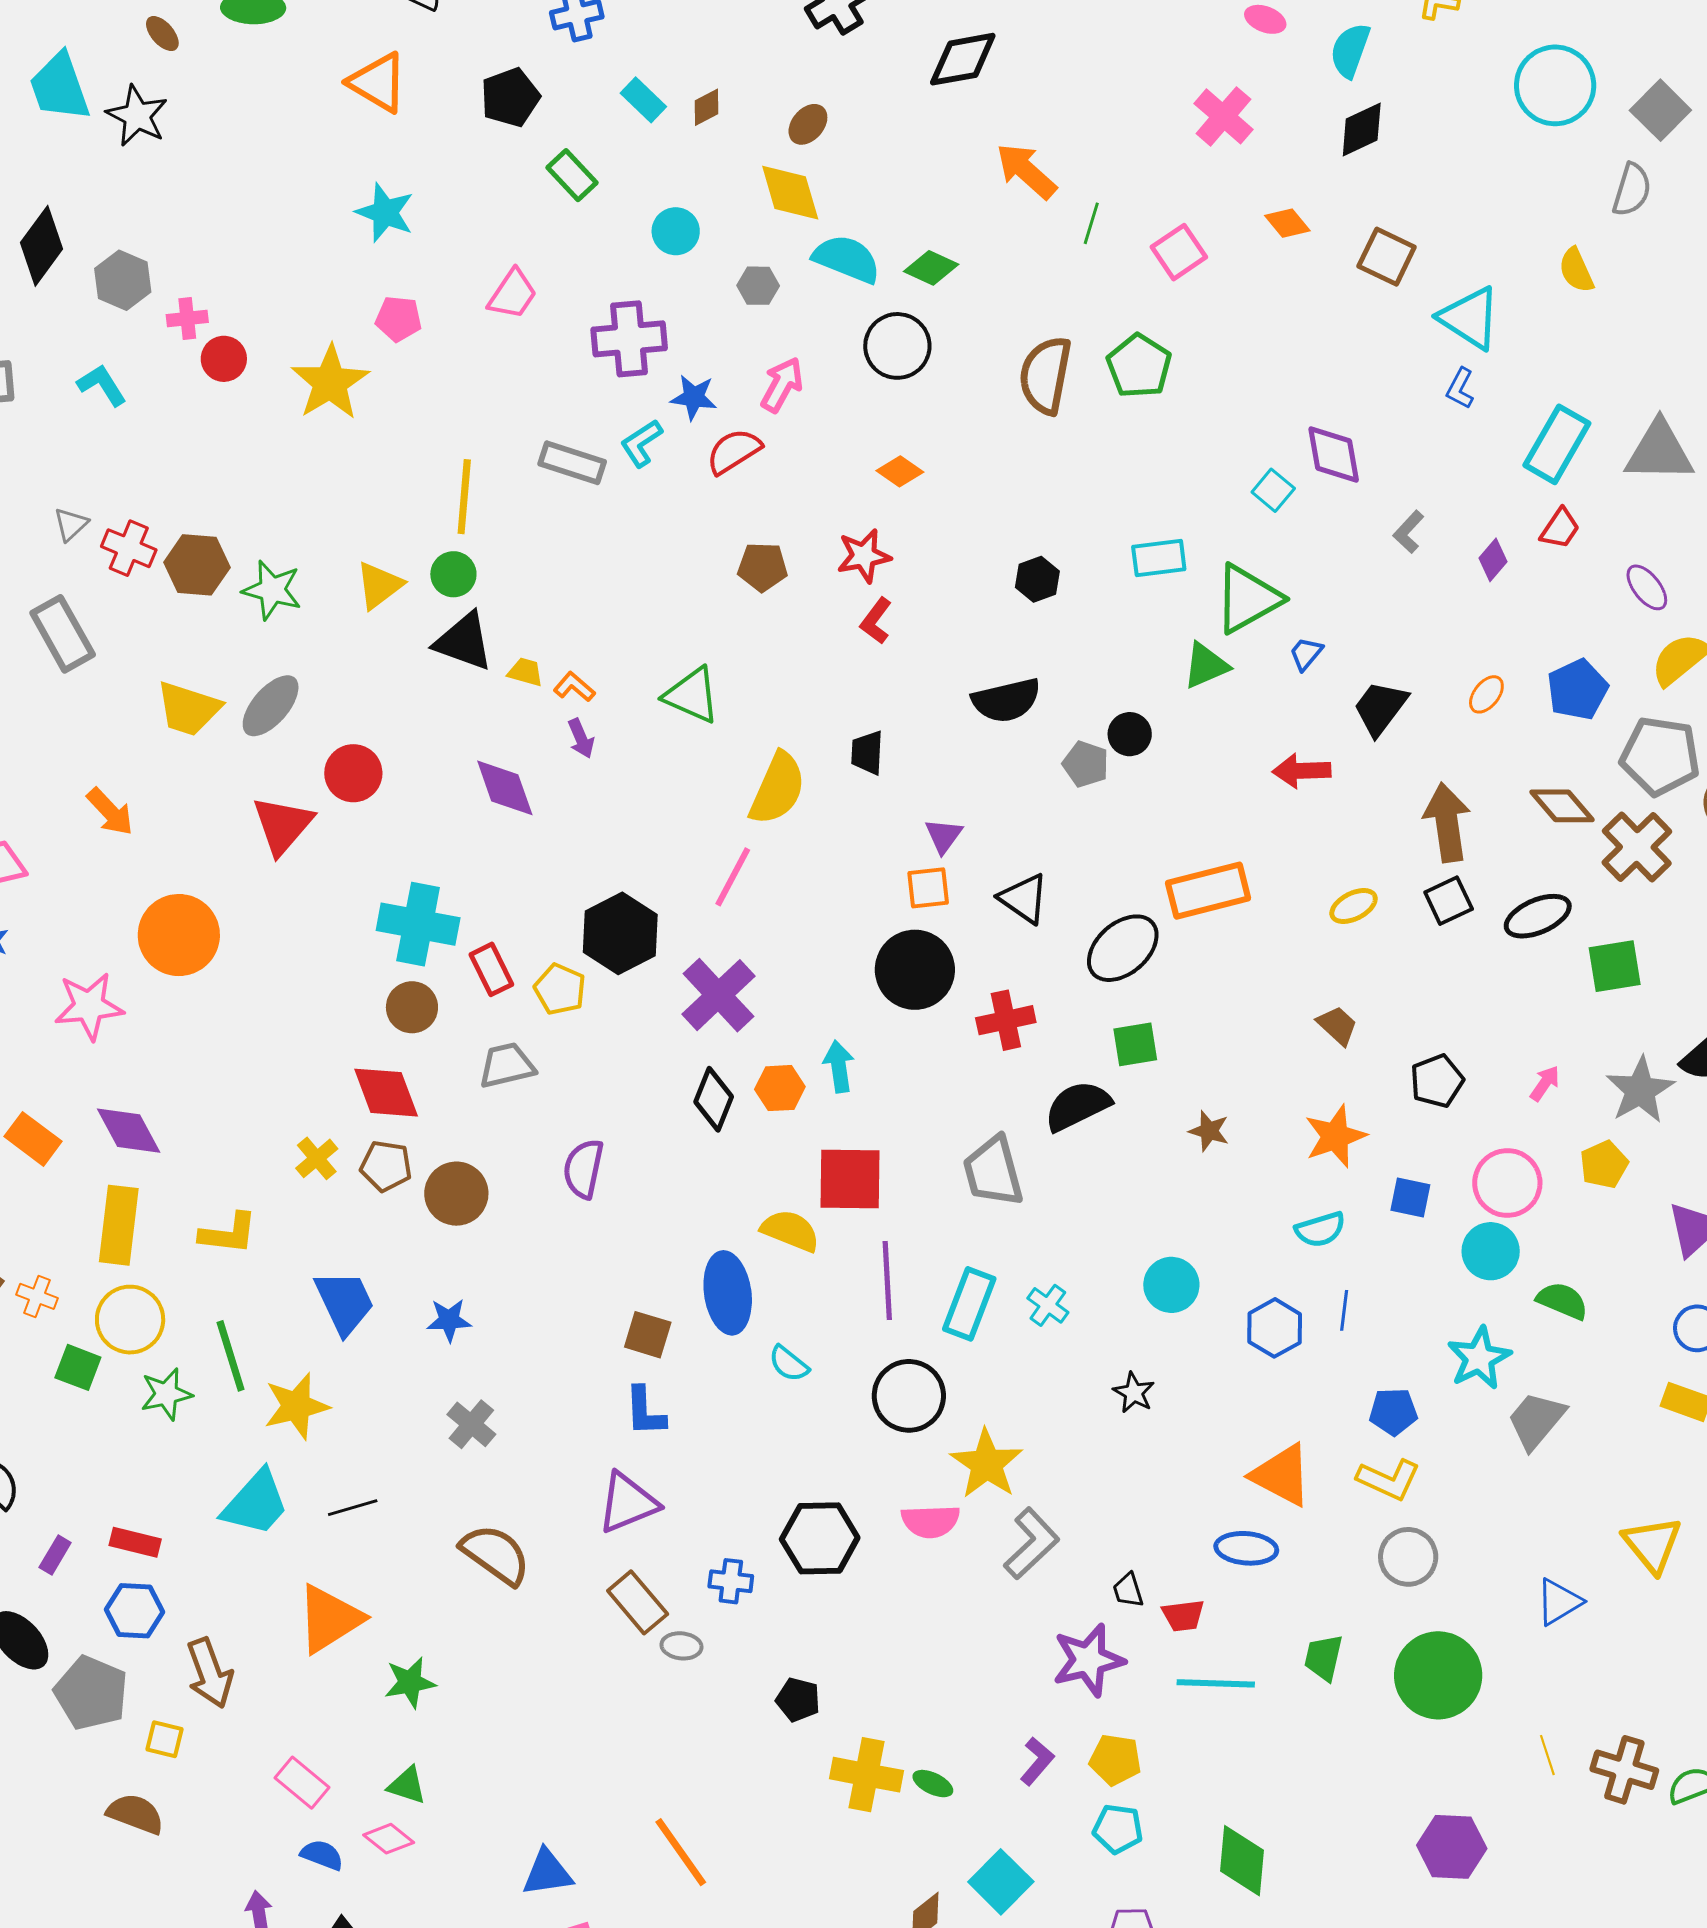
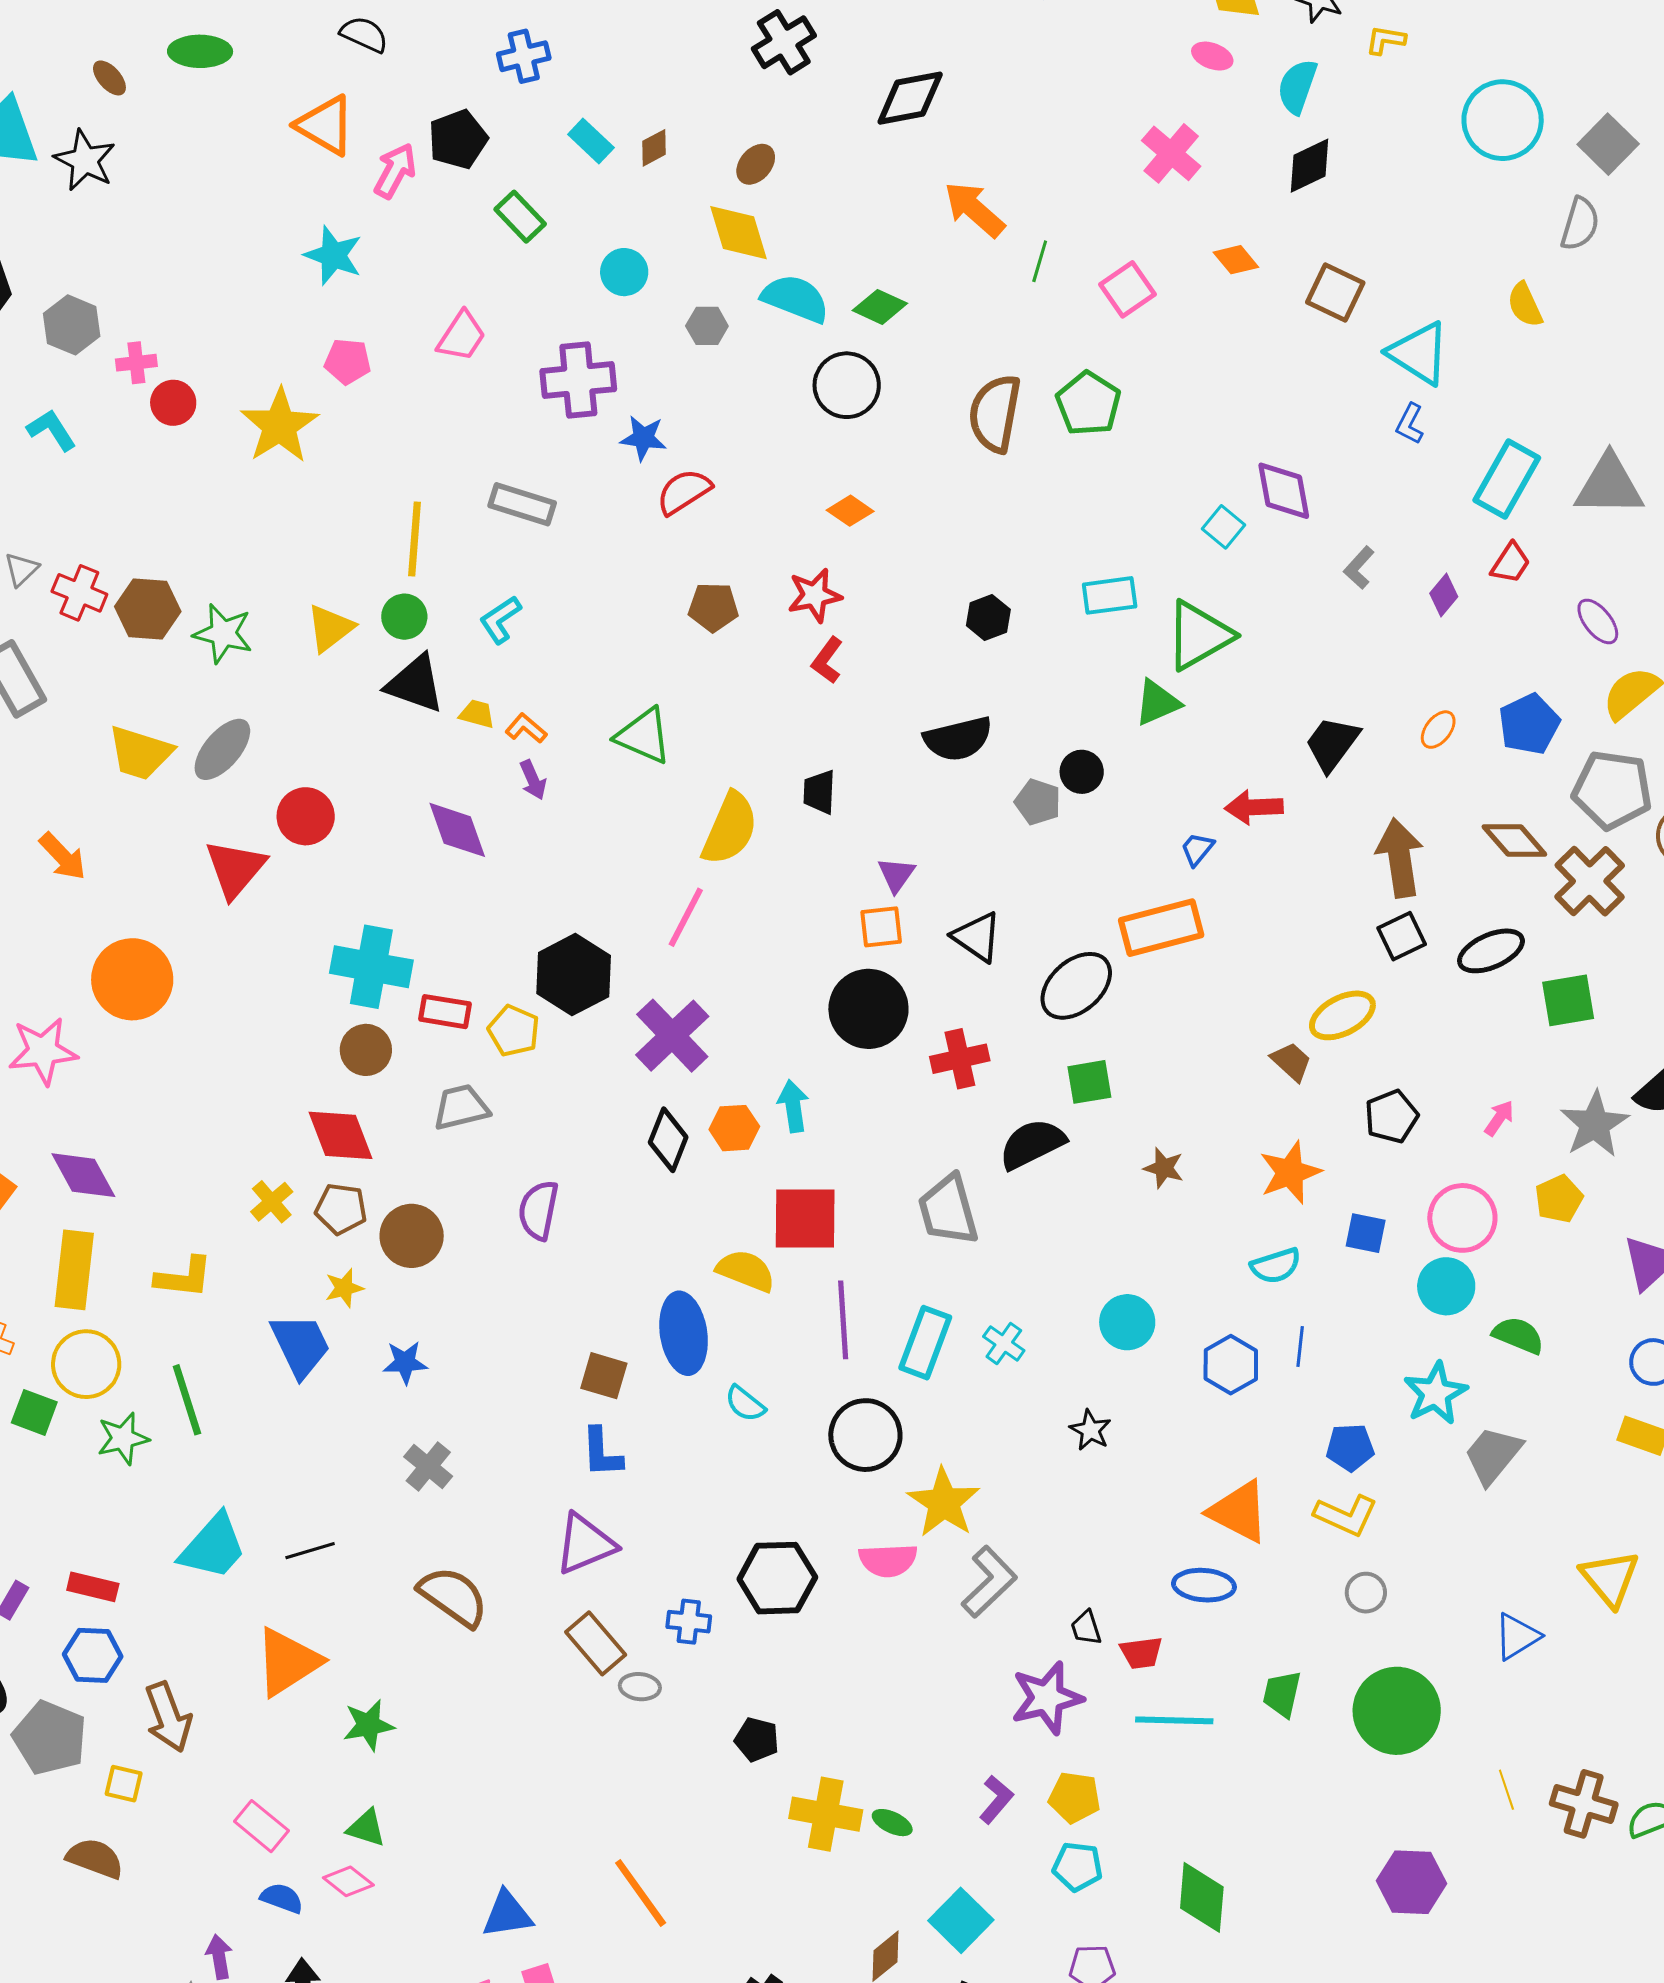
pink arrow: (782, 385) -> (395, 171), moved
cyan L-shape: (641, 443) -> (500, 620), moved
blue trapezoid: (1306, 654) -> (1197, 849), moved
yellow ellipse: (1354, 906) -> (1342, 1015), moved, size x1.4
red rectangle: (491, 969) -> (445, 1012), turned -54
yellow star: (296, 1406) -> (344, 1288), moved, size x0.6
gray circle: (1408, 1557) -> (1366, 1593), size x0.7

